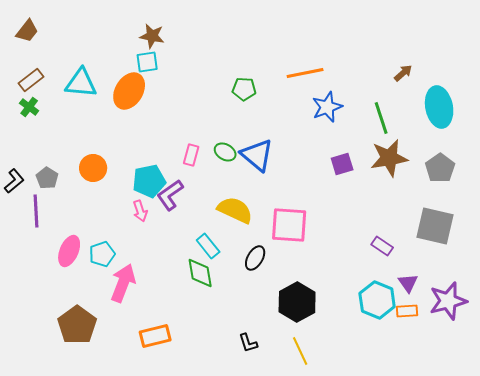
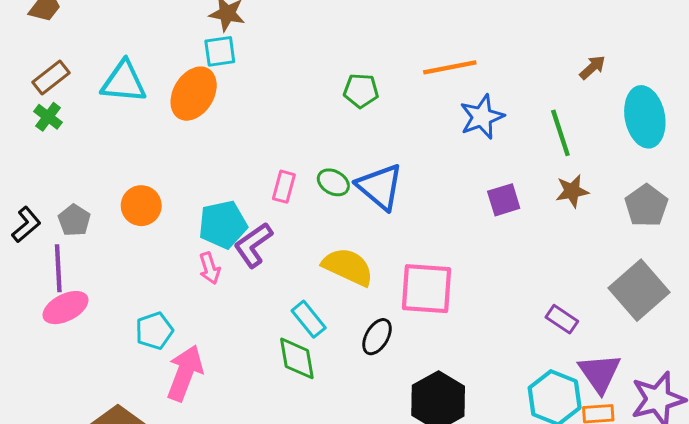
brown star: (389, 158) -> (572, 191), size x0.6
gray square: (435, 226) -> (639, 290), turned 36
pink ellipse: (69, 251) -> (66, 308), moved, turned 40
purple triangle: (408, 283) -> (600, 373), size x1.5

